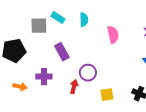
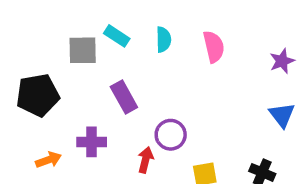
pink semicircle: (113, 35) -> (214, 47), moved
orange arrow: (20, 87) -> (48, 160), turned -32

